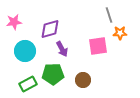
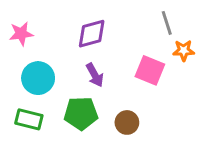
purple diamond: (50, 29) -> (92, 34), moved
pink square: (98, 46) -> (150, 70), turned 30
green rectangle: (28, 84) -> (29, 119), moved, turned 42

